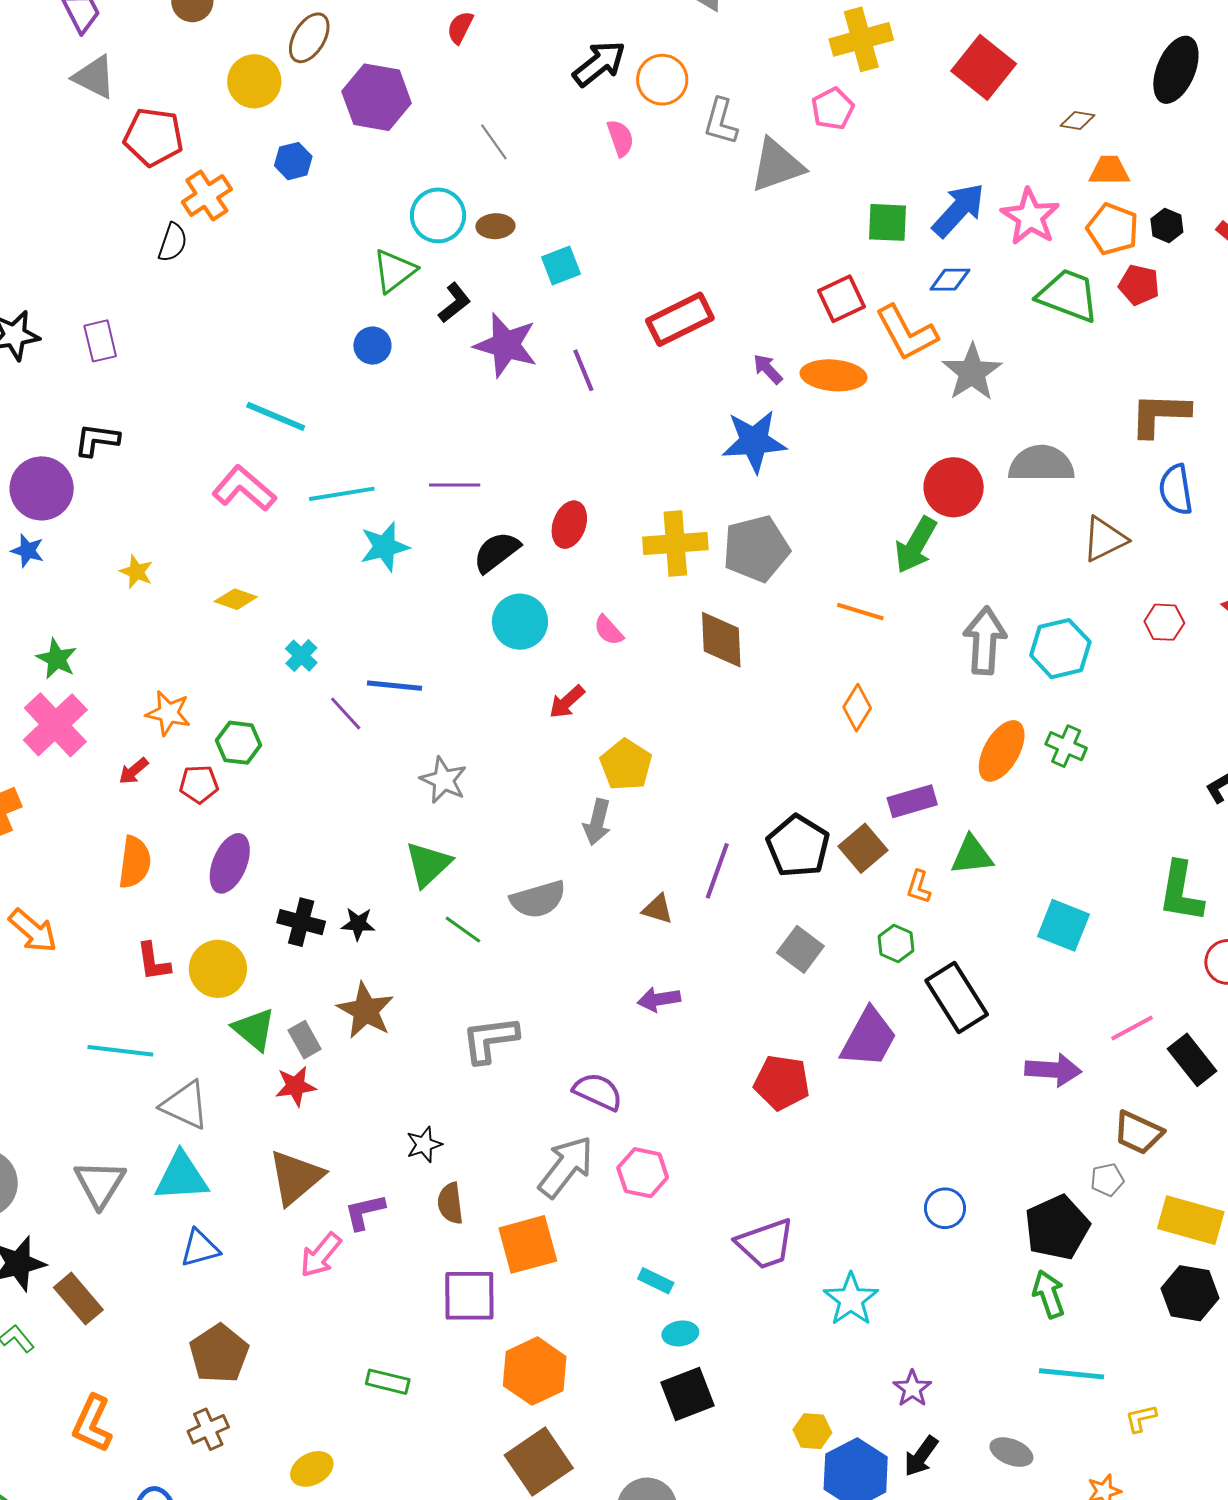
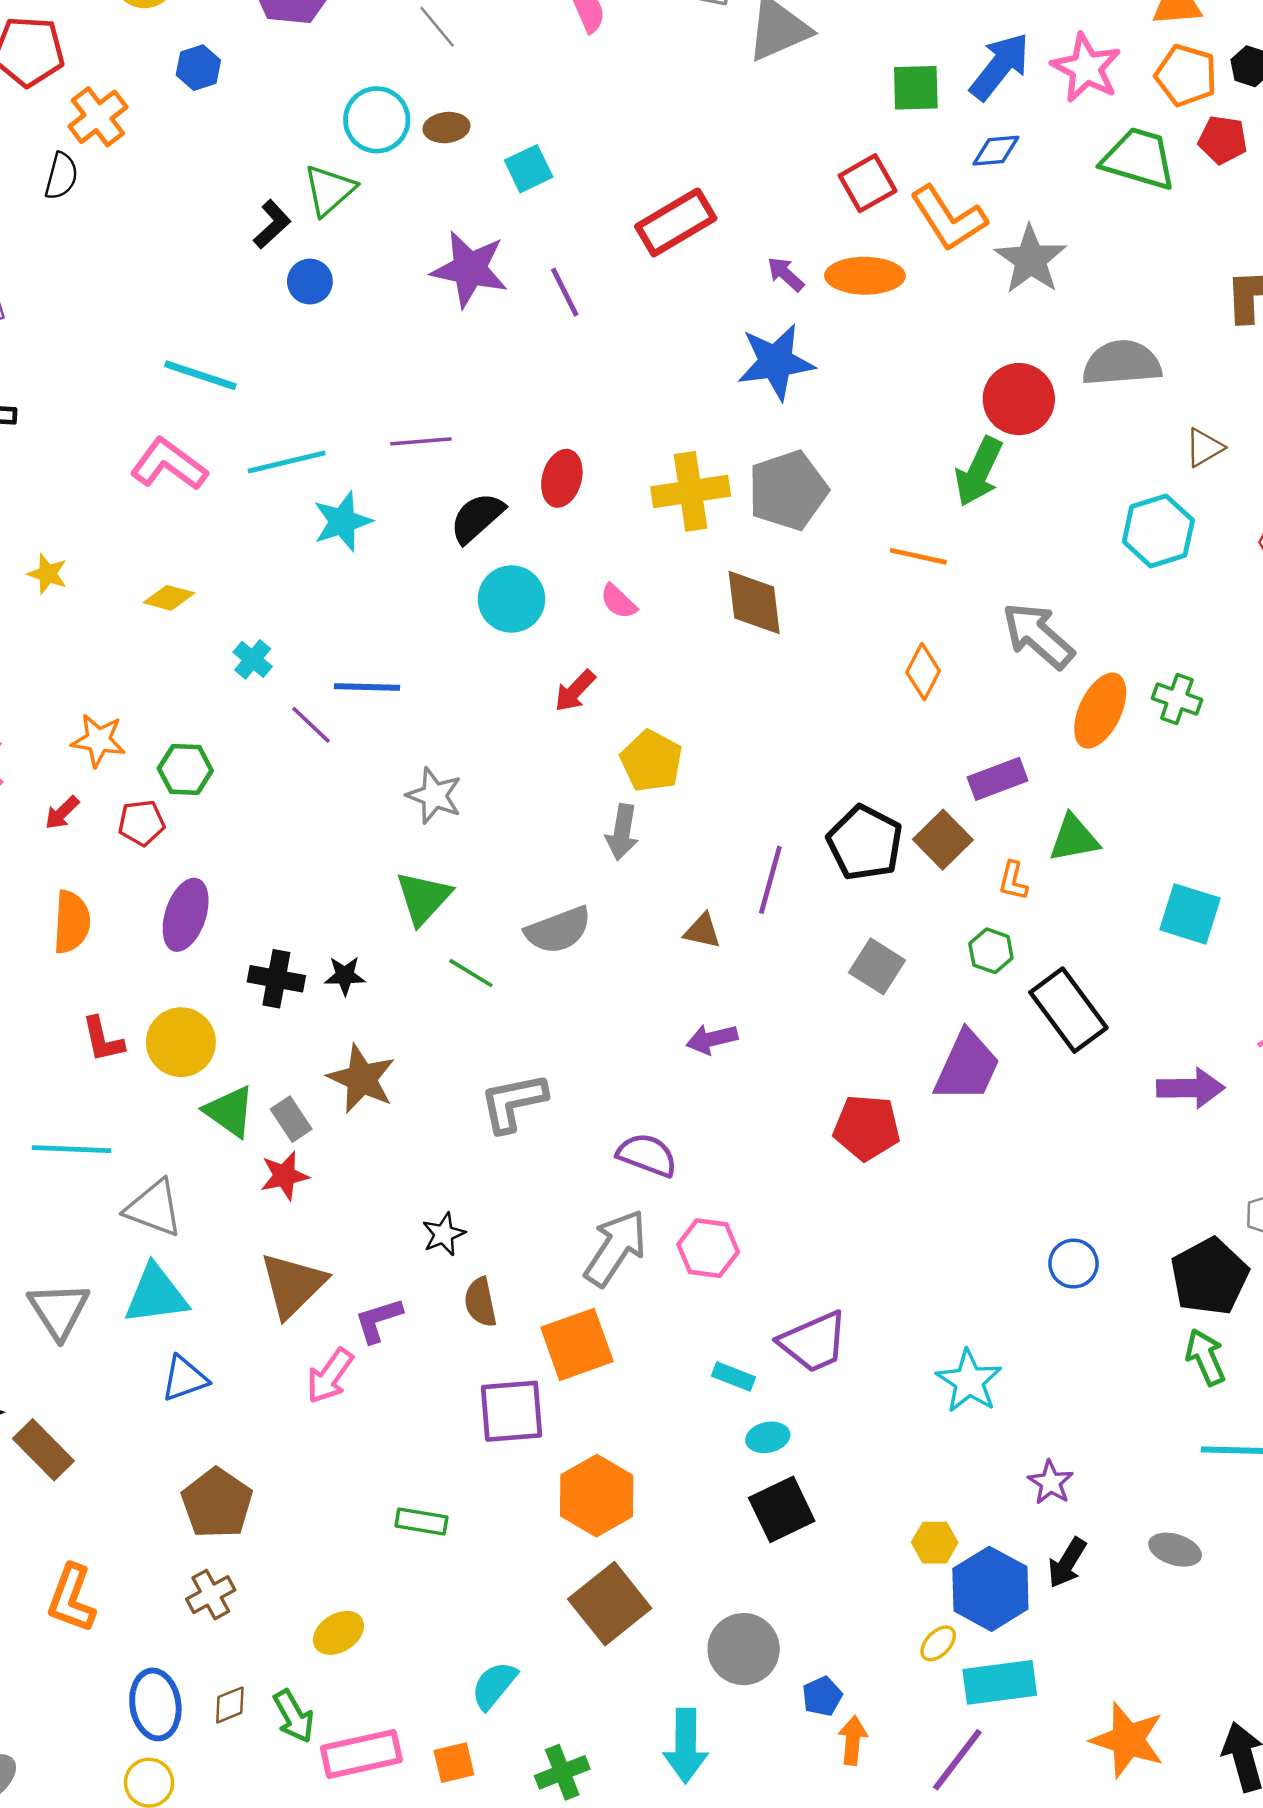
black L-shape: (454, 303) -> (272, 224), moved
brown triangle: (1105, 539) -> (1204, 448), size x0.7
gray arrow: (985, 641) -> (1038, 636), moved, turned -48
cyan hexagon: (1060, 649) -> (1158, 531), moved
purple trapezoid: (765, 1244) -> (814, 1342), moved

